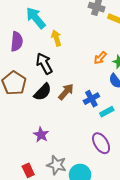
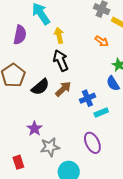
orange arrow: (100, 58) -> (102, 41), moved, turned -104
black arrow: (44, 64) -> (61, 61), moved
gray star: (57, 165) -> (50, 147), moved, turned -30

